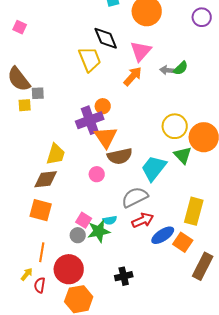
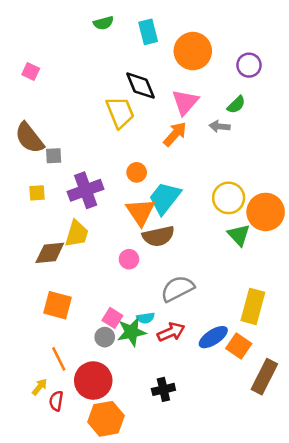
purple circle: (202, 17) -> (249, 65), moved
green semicircle: (181, 68) -> (236, 105), moved
yellow square: (25, 105) -> (37, 193), moved
purple cross: (90, 120) -> (86, 190), moved
cyan trapezoid: (154, 168) -> (165, 198), moved
brown diamond: (46, 179) -> (50, 253), moved
red arrow: (143, 220) -> (171, 332), moved
orange line: (42, 252) -> (59, 359), turned -36

